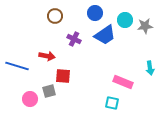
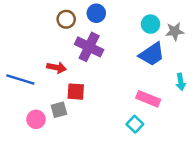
blue circle: (95, 13) -> (96, 13), moved
blue trapezoid: (105, 35) -> (152, 54), moved
purple cross: (74, 39) -> (89, 47), size x1.6
cyan square: (112, 103) -> (135, 124), turned 32

